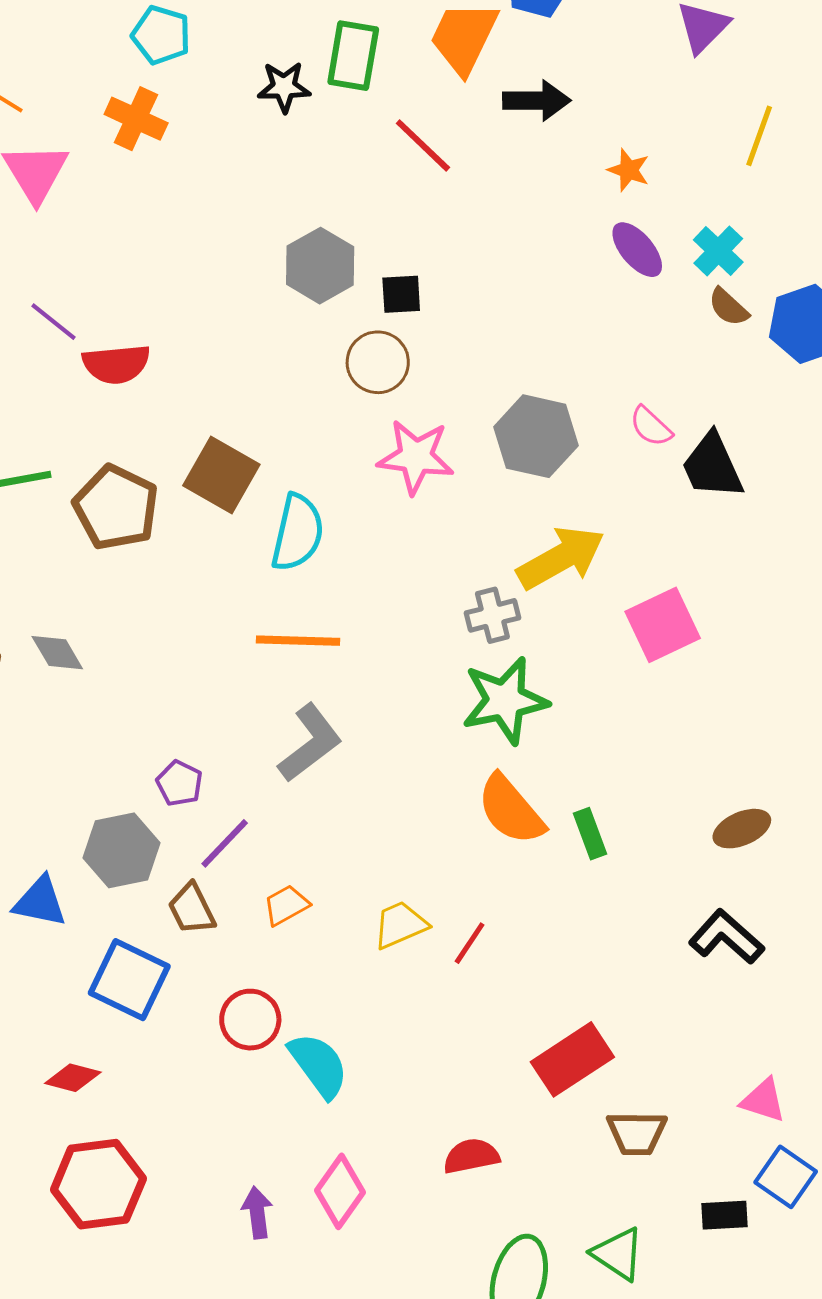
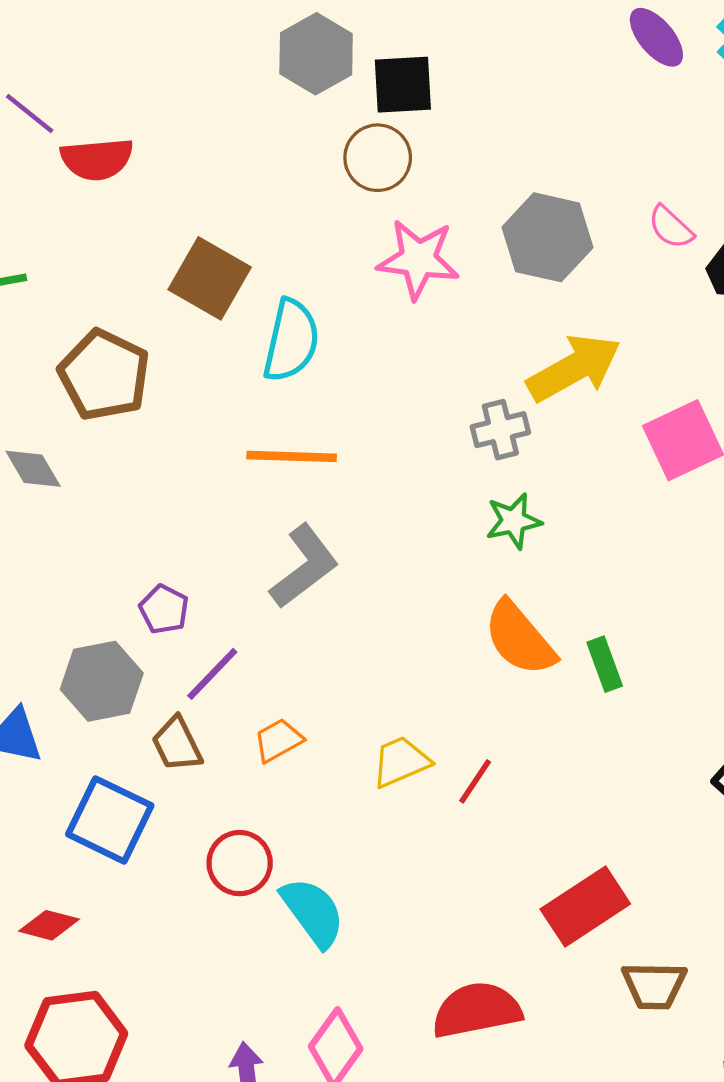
black square: (401, 294) -> (403, 85), size x1.4
brown pentagon: (116, 508) -> (104, 375), moved
green star: (505, 700) -> (514, 521), size x0.6
red semicircle: (471, 1156) -> (477, 1010), size x1.5

